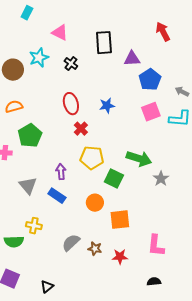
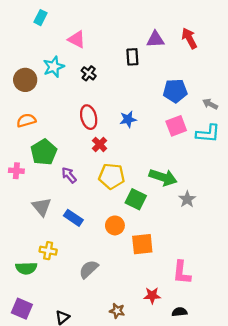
black rectangle: (104, 43) -> (132, 57), moved, size x0.7
purple triangle: (132, 59) -> (155, 39), moved
blue pentagon: (150, 80) -> (175, 91), turned 30
purple arrow: (61, 172) -> (69, 175), moved, turned -35
brown star: (95, 249) -> (117, 311), moved
red star: (120, 257) -> (152, 296), moved

